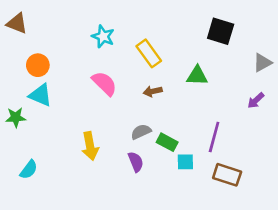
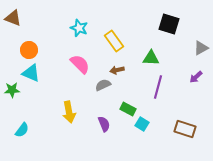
gray semicircle: (141, 132) -> (103, 85), moved
purple line: (214, 137) -> (158, 87), moved
cyan square: (185, 162) -> (142, 124), turned 32
brown rectangle: (227, 175) -> (185, 129), moved

